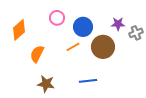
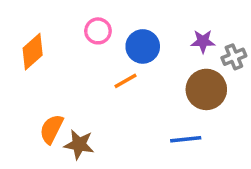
brown circle: (103, 47) -> (206, 89), moved
orange semicircle: (37, 54) -> (52, 129), moved
blue line: (88, 81) -> (186, 139), moved

